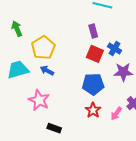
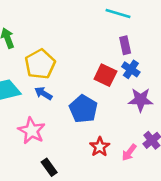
purple rectangle: (93, 31) -> (125, 45), moved
blue pentagon: (93, 84) -> (83, 109), moved, turned 30
black rectangle: (54, 128) -> (49, 167), turned 32

